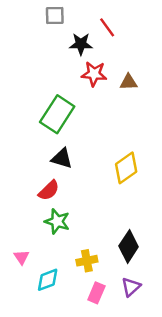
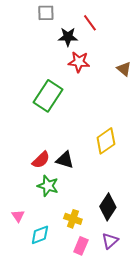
brown triangle: (129, 82) -> (124, 69), moved, turned 42
black triangle: (62, 158) -> (65, 160), moved
yellow cross: (87, 261) -> (73, 219), turned 30

